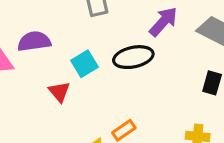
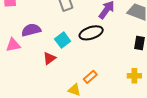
red triangle: (59, 92) -> (49, 58), turned 40

